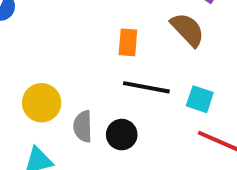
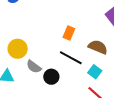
brown semicircle: (188, 30) -> (98, 47), moved, turned -42
gray semicircle: (83, 126) -> (34, 67), turned -70

